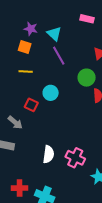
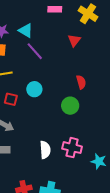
green circle: (87, 78) -> (70, 106), moved
red square: (31, 105) -> (11, 99), moved

